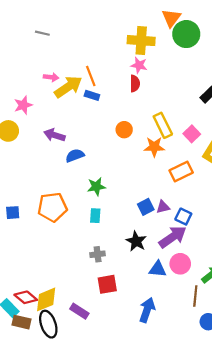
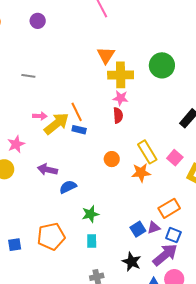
orange triangle: (171, 18) -> (106, 55), moved
orange rectangle: (181, 171) -> (169, 208), moved

